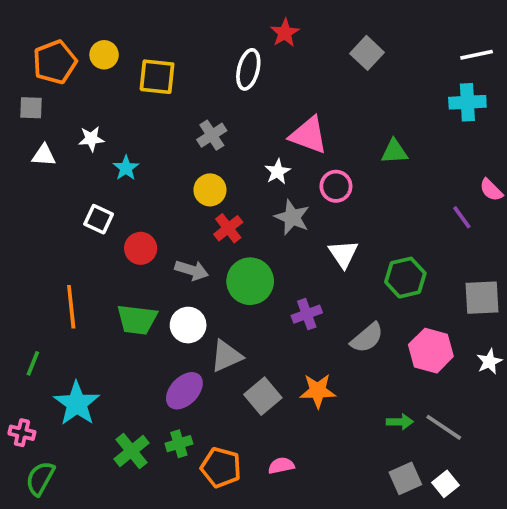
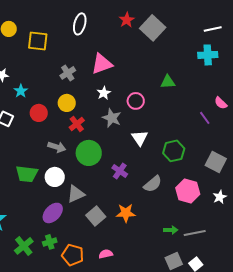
red star: (285, 33) -> (127, 20), moved
gray square: (367, 53) -> (153, 28), size x1.4
white ellipse: (248, 69) -> (80, 24), moved
pink triangle: (309, 135) -> (102, 64), moved, turned -40
red circle: (141, 248) -> (39, 113), moved
gray square: (482, 298) -> (216, 162), turned 30
purple cross: (307, 314) -> (120, 171), turned -35
gray line: (444, 427) -> (195, 233), turned -45

